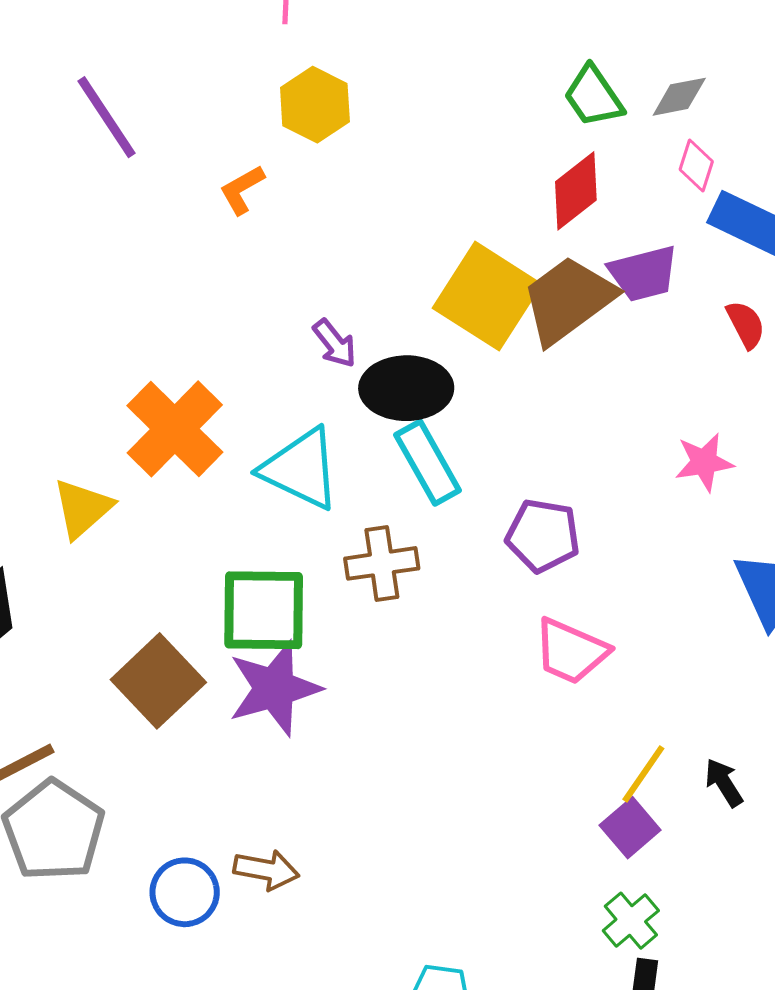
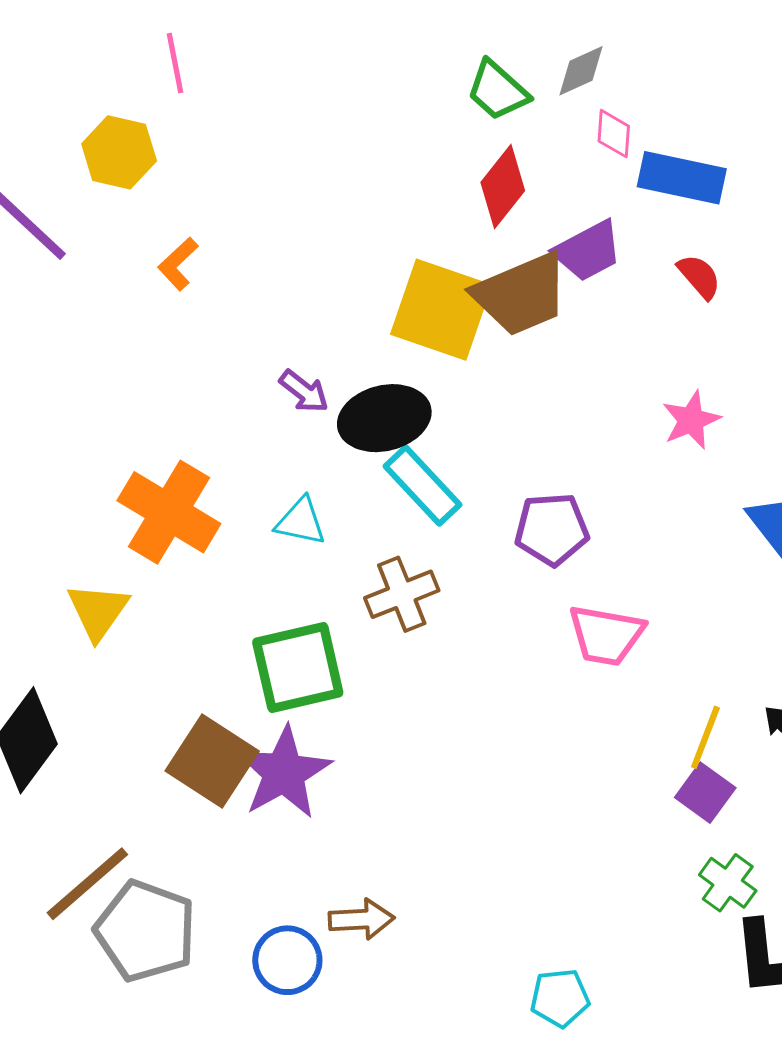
yellow hexagon: (315, 105) -> (119, 152), moved
brown trapezoid: (568, 300) -> (521, 294), turned -153
cyan triangle: (301, 469) -> (301, 521), size x0.6
purple star: (274, 688) -> (284, 773), moved

